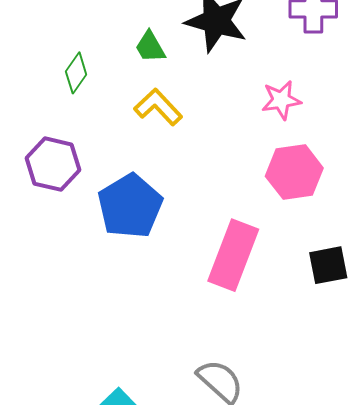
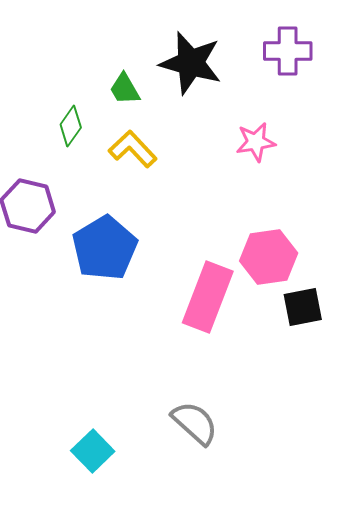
green diamond: (76, 73) -> (71, 126), moved
pink hexagon: (294, 172) -> (269, 257), moved

